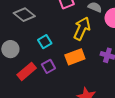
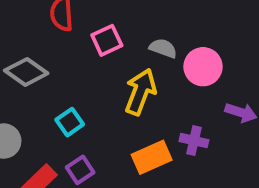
orange rectangle: (75, 57) -> (152, 157), moved

